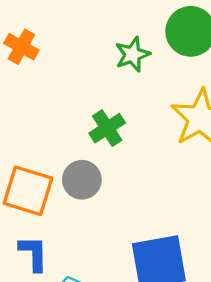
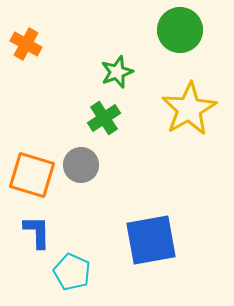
green star: (132, 54) -> (117, 72), moved

